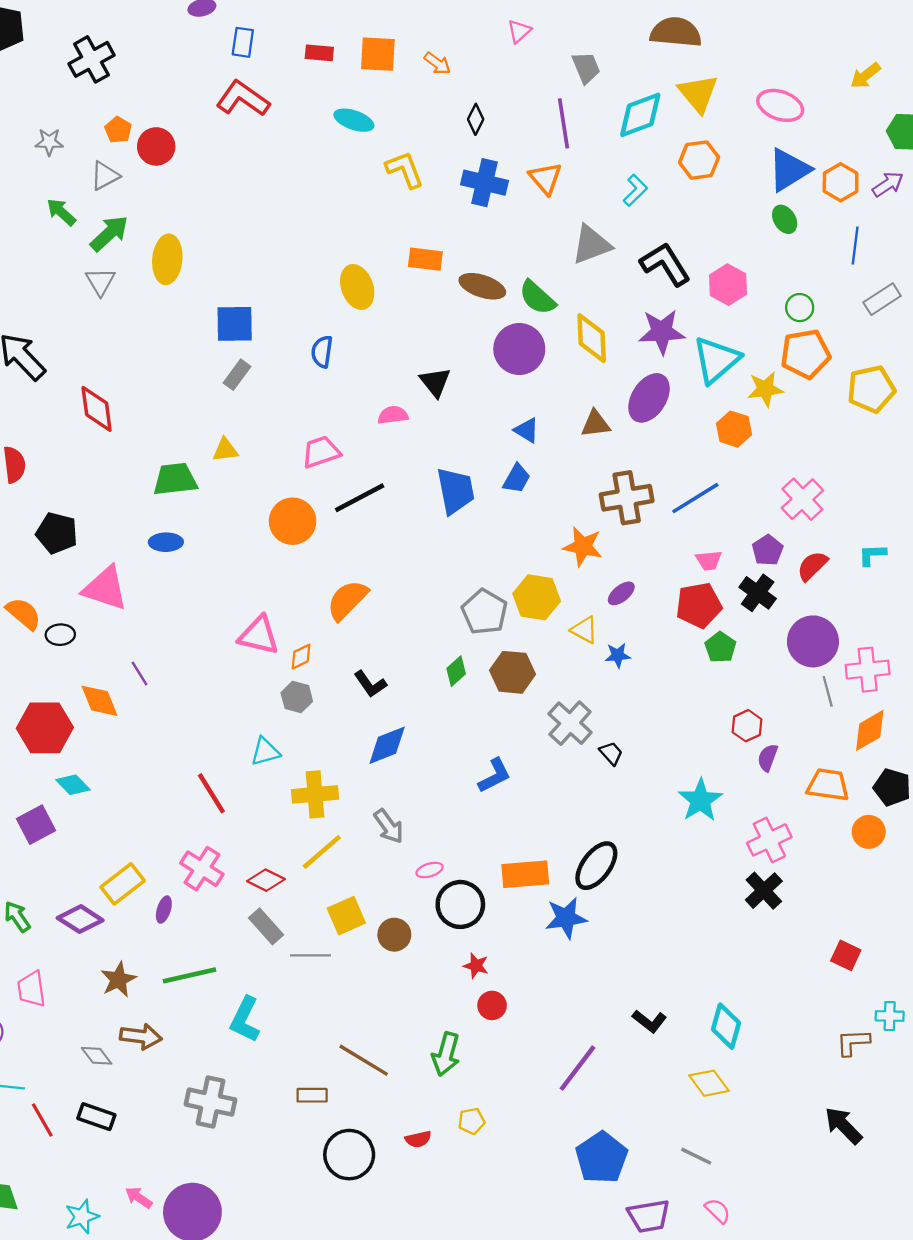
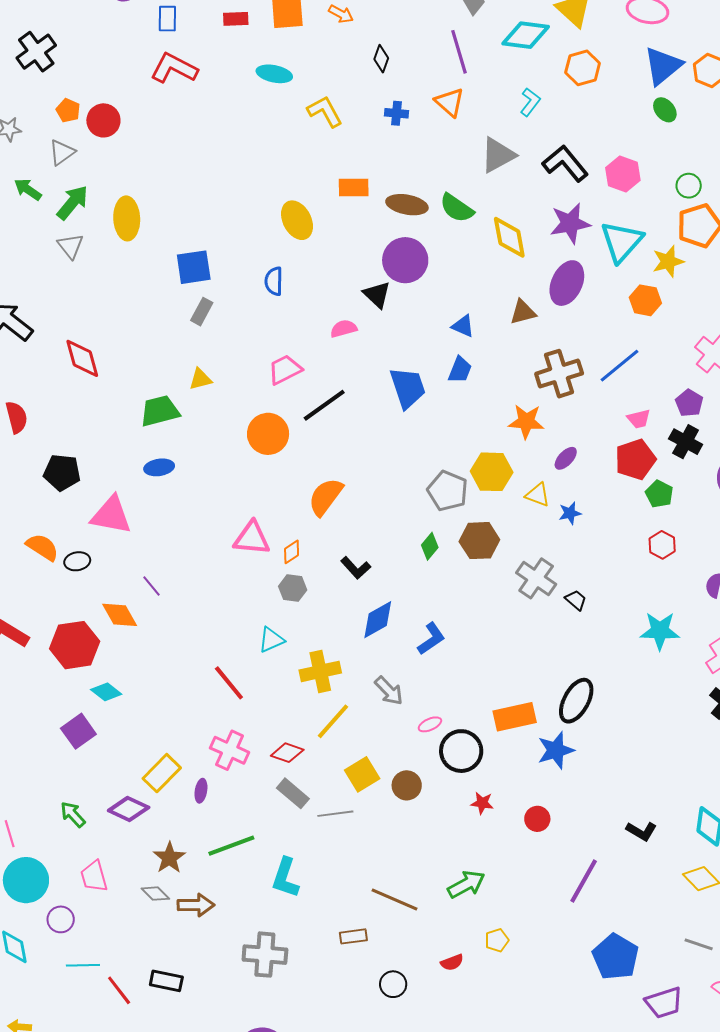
cyan diamond: (640, 115) -> (526, 35), turned 36
blue cross: (484, 183) -> (397, 113), size x0.6
purple circle: (519, 349) -> (405, 260), moved
red hexagon: (747, 726) -> (662, 545), moved
blue L-shape: (495, 776) -> (431, 639), moved
cyan star: (700, 800) -> (660, 631), turned -30
red circle: (492, 1005) -> (537, 819), moved
green arrow: (446, 1054) -> (466, 884), turned -126
gray diamond: (97, 1056) -> (155, 894), moved
black circle: (349, 1155) -> (393, 984), size x0.6

